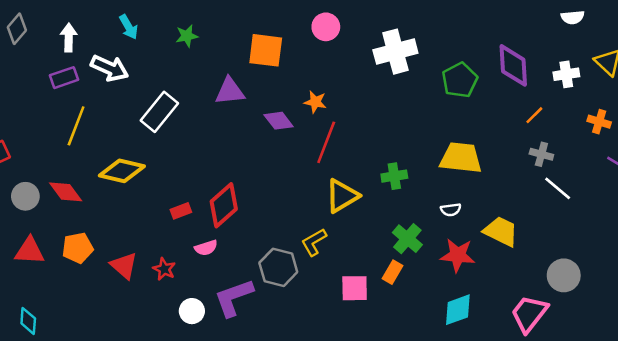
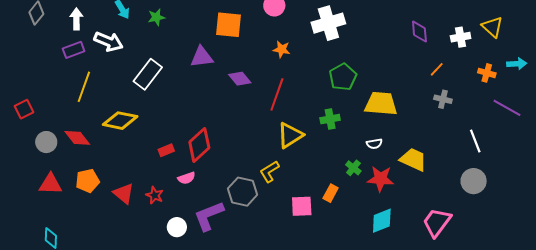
green star: (187, 36) -> (156, 17), moved
purple diamond: (513, 65) -> (419, 31), size x0.7
green pentagon: (460, 80) -> (343, 77), moved
orange star: (315, 102) -> (282, 49), moved
white line: (558, 188) -> (475, 141), moved, turned 30
green cross: (407, 239) -> (353, 168), moved, size x0.7
gray circle: (564, 275) -> (474, 181), moved

